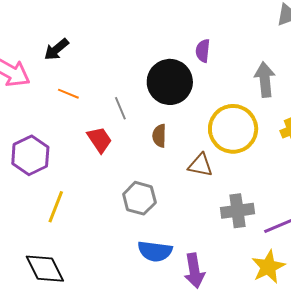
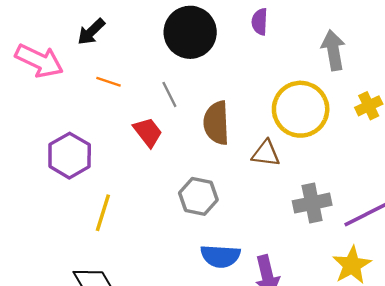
black circle: (170, 82) -> (190, 32), moved
brown semicircle: (159, 136) -> (216, 123), size x1.6

